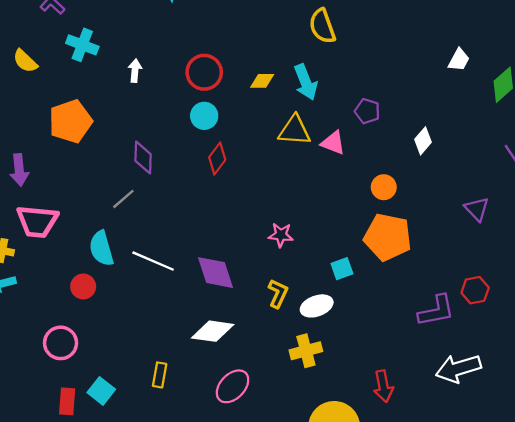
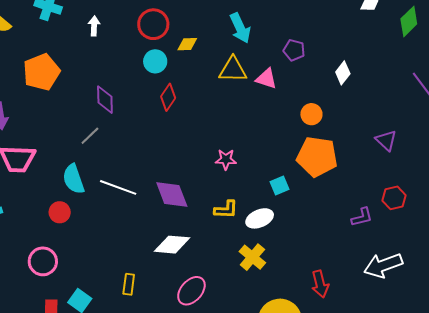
yellow diamond: (262, 81) -> (187, 44), moved
purple triangle: (477, 209) -> (386, 140), moved
yellow L-shape: (278, 294) -> (226, 210), turned 70
purple L-shape: (436, 311) -> (362, 217), size x0.7
yellow cross: (306, 351) -> (252, 257), turned -32

